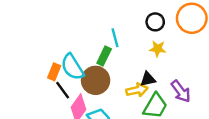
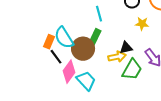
yellow star: (158, 49) -> (142, 24), moved
green rectangle: (104, 56) -> (95, 37), moved

